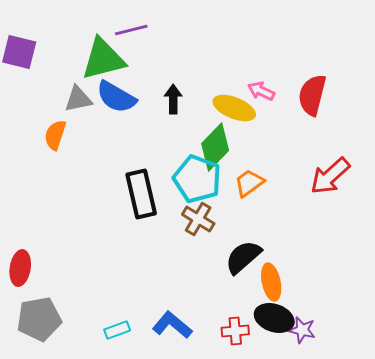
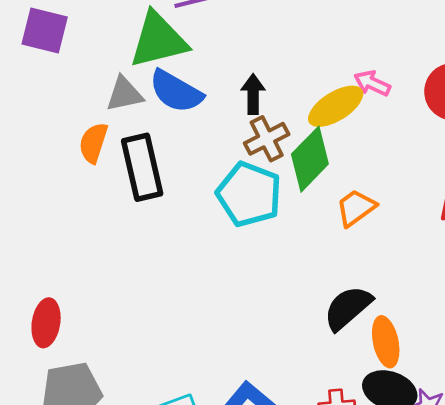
yellow ellipse: (234, 108) -> (336, 106), turned -54
cyan pentagon: (197, 179) -> (249, 194), moved
black rectangle: (141, 194) -> (142, 167), moved
brown cross: (198, 219) -> (267, 139), moved, turned 32

